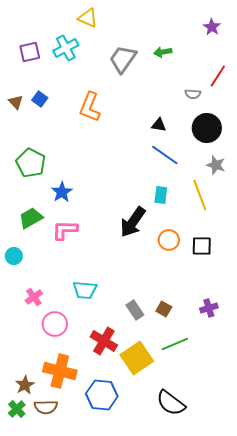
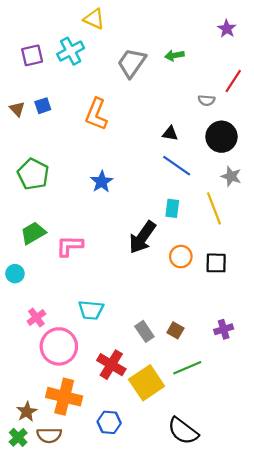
blue square: (40, 99) -> (43, 106), turned 35
blue star: (62, 192) -> (102, 182), moved
pink circle: (55, 324) -> (59, 346), size x1.4
blue hexagon: (102, 395) -> (109, 422), size x0.7

